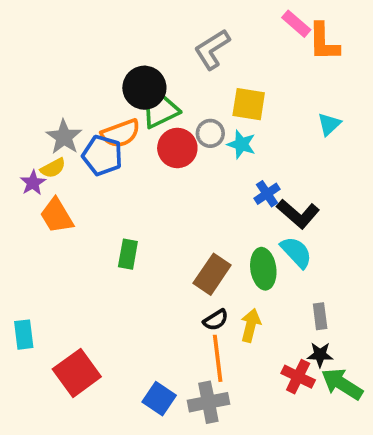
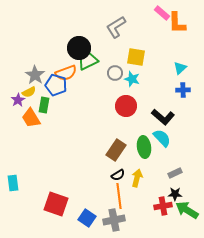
red circle: (177, 148) -> (126, 106), moved
blue cross: (267, 194) -> (183, 90), moved, turned 32
green rectangle: (128, 254) -> (44, 105), moved
gray rectangle: (320, 316) -> (175, 173), turned 72
red square: (77, 373) -> (56, 204), moved, turned -35
red cross: (298, 377) -> (163, 206), turned -36

